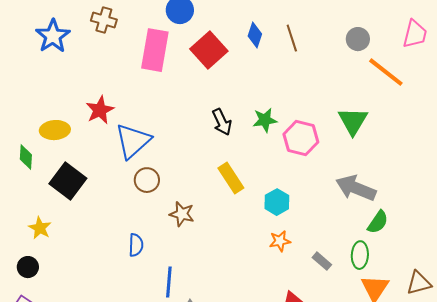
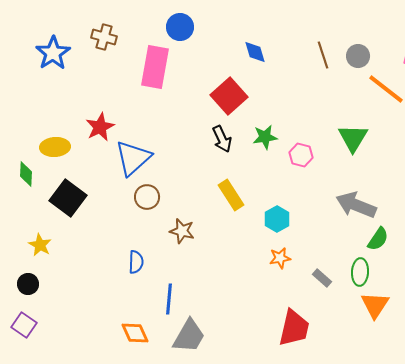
blue diamond: (255, 35) -> (255, 52), turned -35
brown line: (292, 38) -> (323, 55), moved
red square: (209, 50) -> (229, 96), moved
pink hexagon: (301, 138) -> (301, 155), size x0.7

